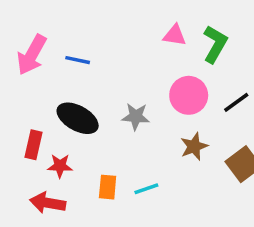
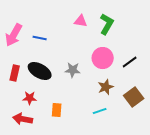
pink triangle: (175, 35) -> (81, 21), moved
green L-shape: (215, 44) -> (107, 24), moved
red rectangle: (34, 145) -> (15, 73), moved
cyan line: (146, 189) -> (100, 111), moved

